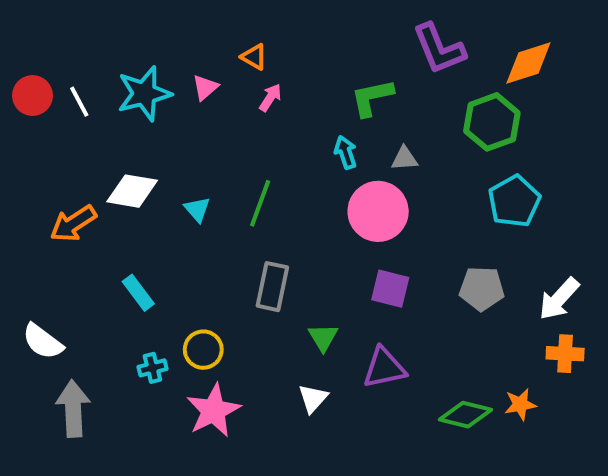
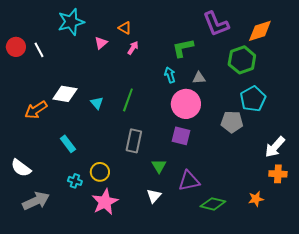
cyan star: (144, 93) -> (71, 22), moved
purple square: (390, 289) -> (181, 136), moved
gray pentagon: (482, 289) -> (232, 122), moved
cyan cross: (152, 368) -> (75, 181), turned 32
gray arrow: (73, 409) -> (36, 201), turned 68
green diamond: (465, 415) -> (213, 204), moved

